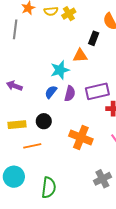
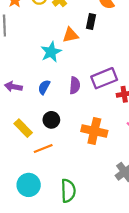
orange triangle: (80, 56) -> (70, 35), moved
cyan star: (60, 70) -> (51, 52), moved
blue semicircle: (51, 92) -> (44, 87), moved
yellow rectangle: (17, 125) -> (23, 128), turned 60

